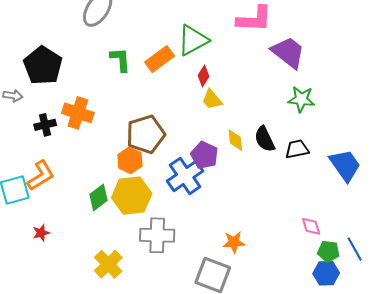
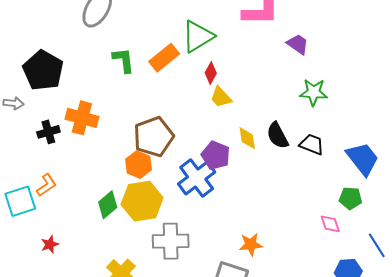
purple trapezoid: (288, 52) -> (298, 44), size x0.6
black trapezoid: (297, 149) -> (312, 144), turned 35
orange L-shape: (41, 176) -> (47, 185), size x0.7
green pentagon: (328, 251) -> (350, 198), moved

